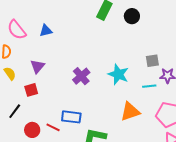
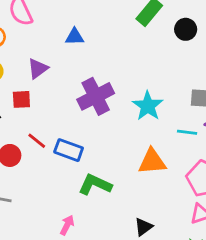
blue triangle: (46, 31) -> (75, 37), moved
purple cross: (81, 76) -> (96, 96), size x1.4
red line: (53, 127) -> (37, 141), moved

